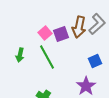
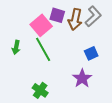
pink square: (45, 33) -> (41, 25), size x1.5
purple square: (61, 34) -> (57, 15), moved, turned 35

